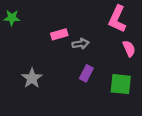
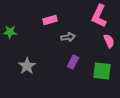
green star: (12, 18) -> (10, 32), moved
pink rectangle: (59, 34) -> (50, 20), moved

